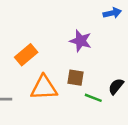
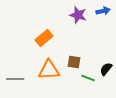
purple star: (81, 41) -> (78, 15), moved
orange rectangle: (26, 55) -> (44, 38), moved

